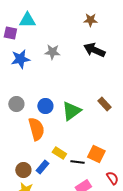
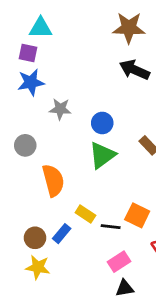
brown star: (90, 20) -> (129, 28), size x1.6
purple square: (10, 33) -> (28, 53), moved
gray star: (52, 52) -> (60, 109), moved
blue circle: (45, 106) -> (102, 123), moved

